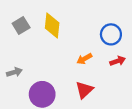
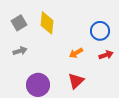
gray arrow: (14, 72) -> (20, 51), moved

